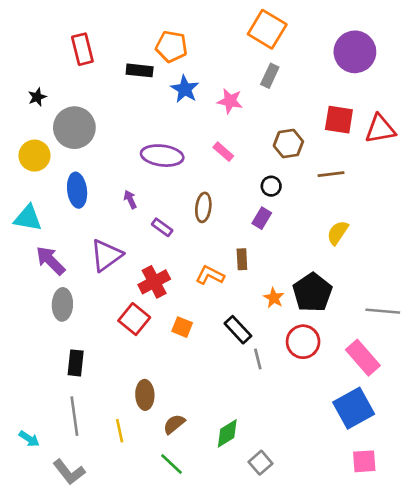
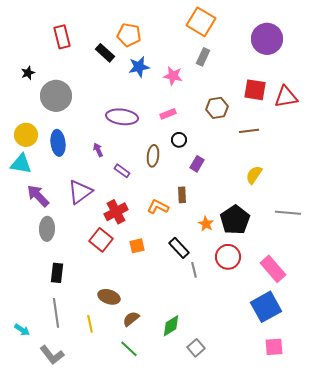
black rectangle: (140, 70) -> (105, 53), turned 36
blue star: (185, 89) -> (139, 67), turned 30
pink rectangle: (223, 152) -> (168, 114), turned -63
yellow circle: (35, 156) -> (26, 135), moved
black circle: (271, 186) -> (179, 140), moved
gray line: (383, 311) -> (288, 213), moved
orange square: (182, 327) -> (137, 246), turned -35
brown ellipse: (145, 395) -> (109, 297), turned -70

